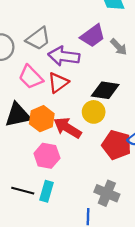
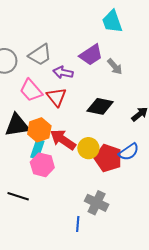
purple arrow: (64, 56) -> (63, 72), size x0.7
red triangle: (58, 83) -> (56, 97), turned -35
yellow circle: (94, 112) -> (88, 148), moved
cyan rectangle: (47, 191) -> (37, 149), moved

